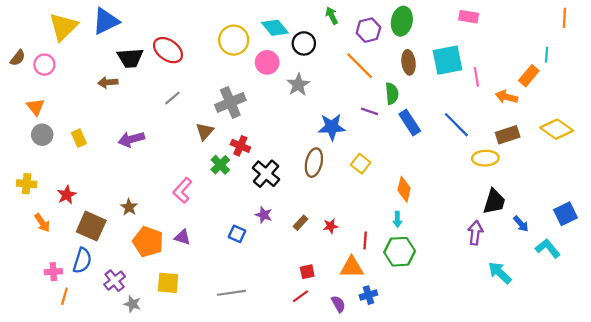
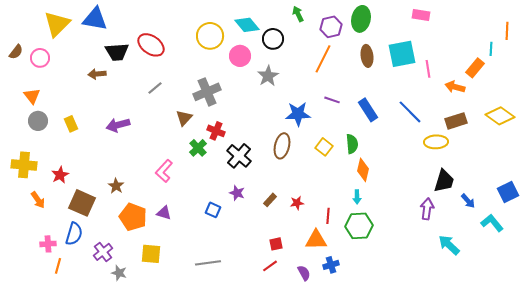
orange line: (564, 18) -> (507, 31), moved
blue triangle: (106, 21) -> (95, 19), turned 36
orange line: (360, 66) -> (323, 59), turned 72
green semicircle: (392, 94) -> (352, 144), moved
yellow cross: (27, 184) -> (24, 165), size x1.4

